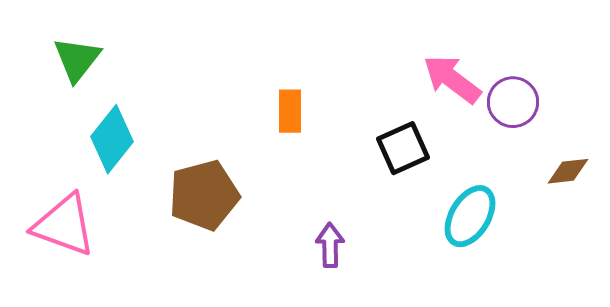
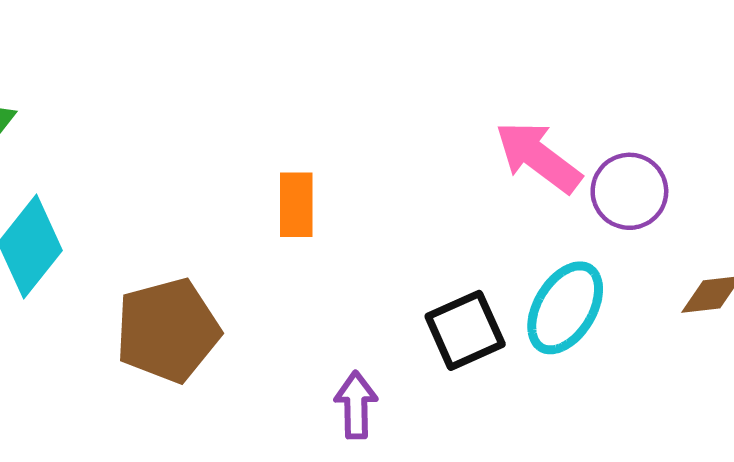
black square: (403, 148) -> (465, 330), moved
cyan ellipse: (470, 216) -> (565, 308), moved

